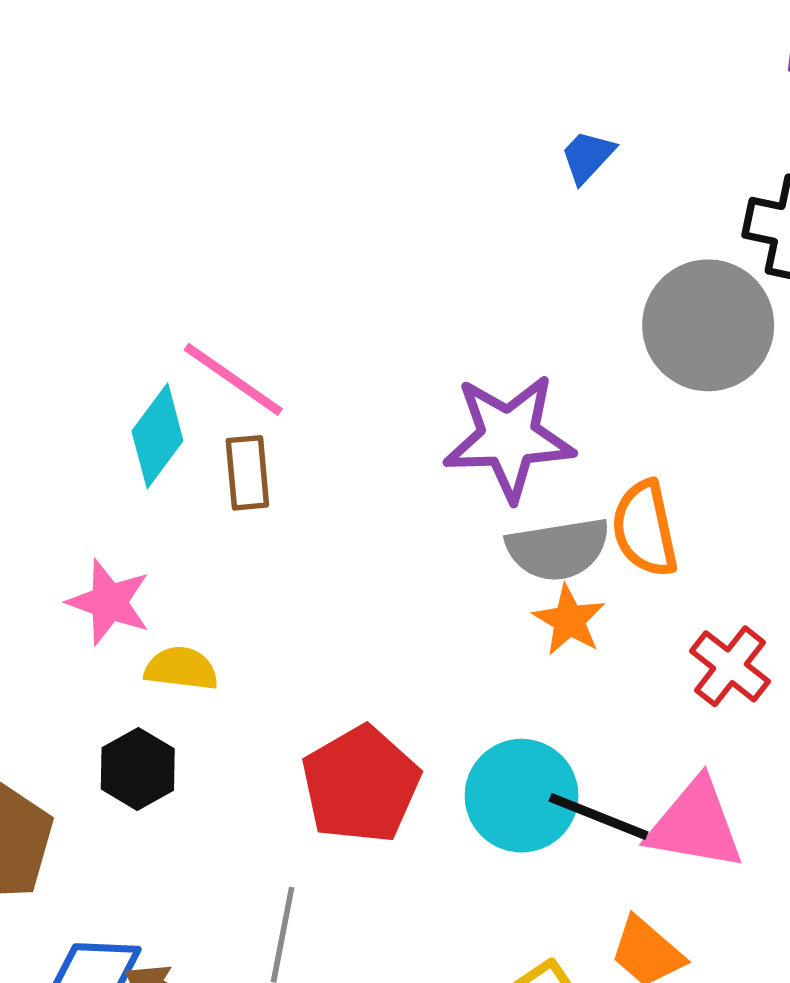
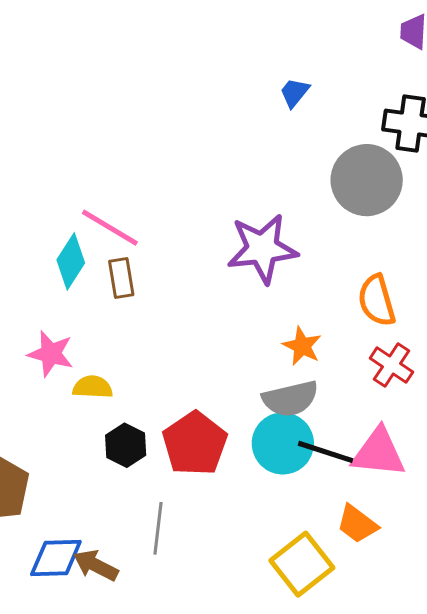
orange semicircle: (645, 529) -> (377, 300), moved
gray semicircle: (558, 549) -> (290, 399), moved
black hexagon: (138, 769) -> (126, 445), moved

